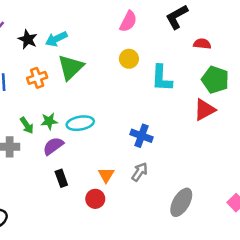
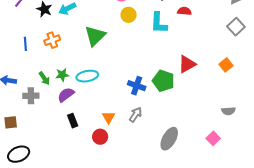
yellow circle: (129, 59) -> (129, 15), moved
green triangle: (71, 67) -> (95, 36), moved
cyan L-shape: (162, 78) -> (159, 23), moved
green pentagon: (215, 80) -> (163, 81), moved

